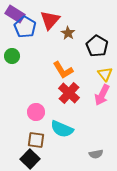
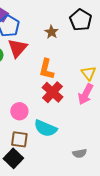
red triangle: (50, 20) -> (17, 48), moved
black pentagon: (97, 46) -> (81, 20), moved
orange L-shape: (63, 70) -> (46, 69), turned 45

